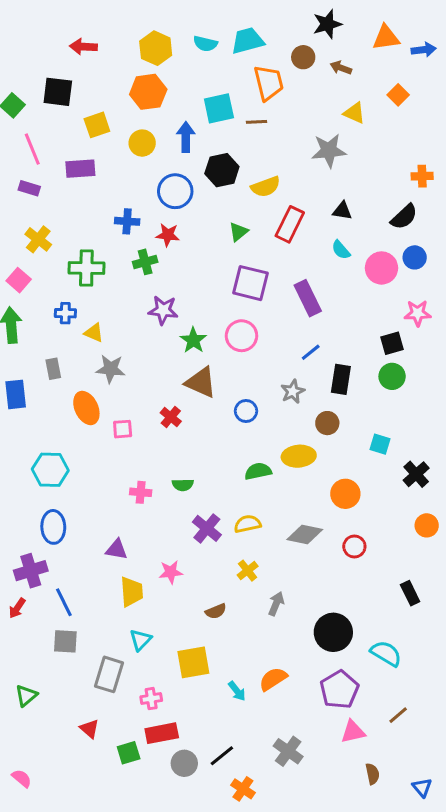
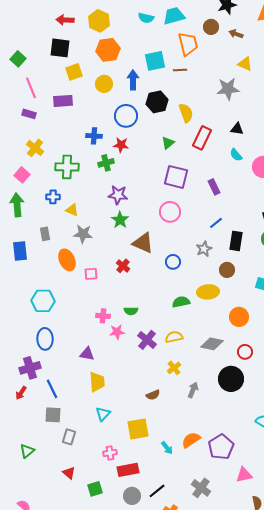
yellow hexagon: (156, 48) -> (99, 21), moved
black square: (58, 92) -> (60, 48), moved
yellow semicircle: (266, 187) -> (186, 113), turned -90
purple rectangle: (308, 298) -> (214, 187), size x0.7
green star: (193, 340) -> (120, 220), moved
pink star: (171, 572) -> (117, 332), moved
black circle: (333, 632) -> (231, 379), moved
gray rectangle: (109, 674) -> (69, 437), moved, size x0.7
purple pentagon: (339, 690) -> (221, 447), moved
red rectangle: (162, 733) -> (128, 470), moved

